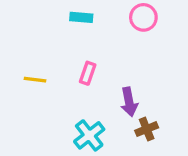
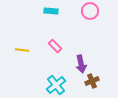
pink rectangle: (88, 73) -> (55, 46), turned -64

